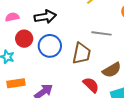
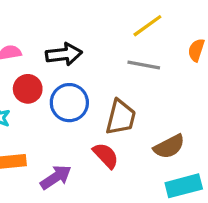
gray line: (101, 33) -> (144, 65), moved
red semicircle: (91, 85) -> (106, 155), moved

